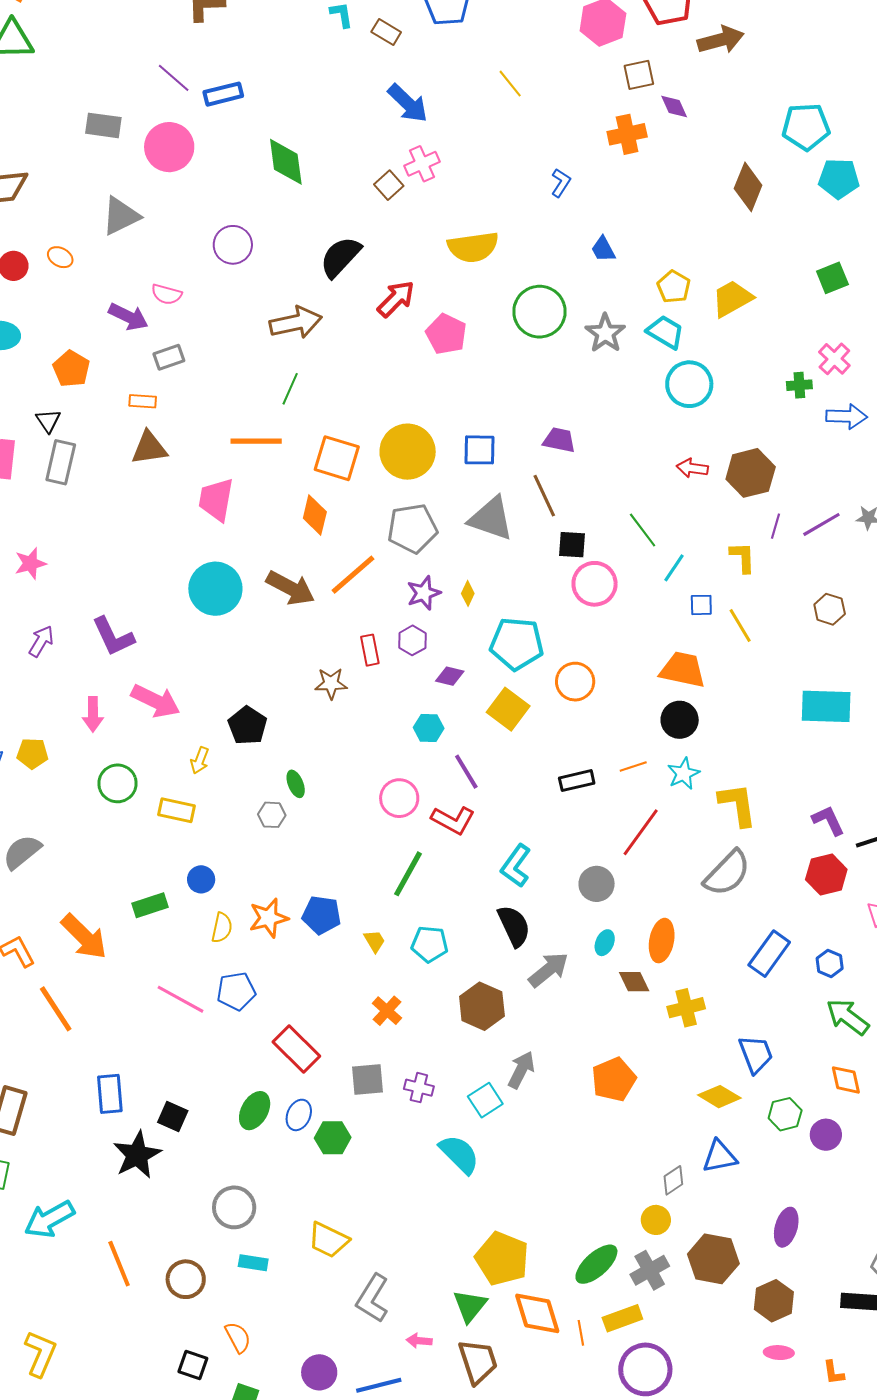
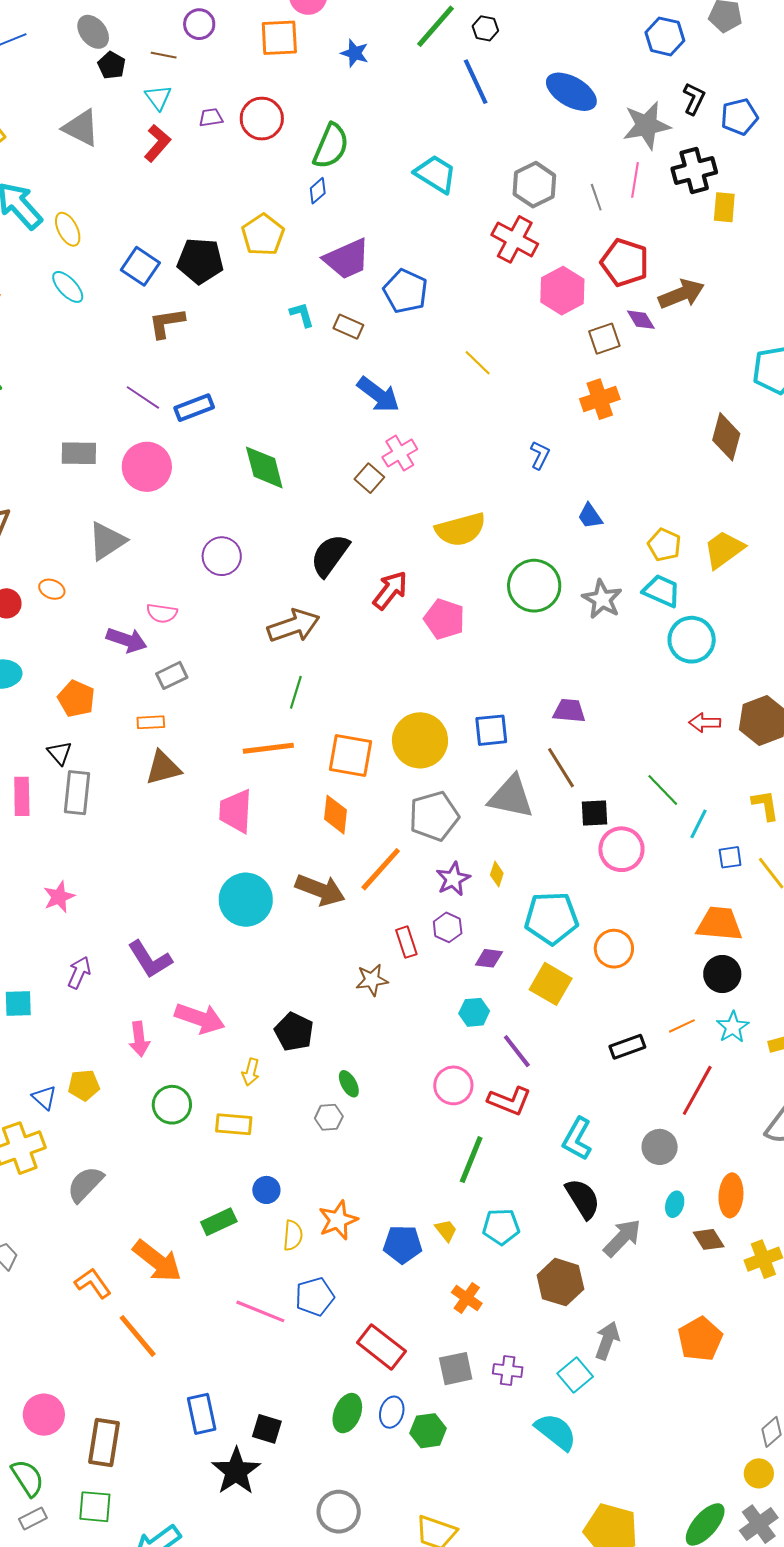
purple diamond: (674, 107) -> (641, 320), moved
blue pentagon: (321, 915) -> (403, 1244), moved

